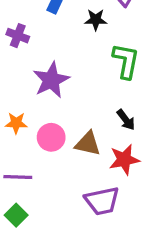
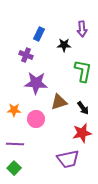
purple cross: (18, 36) -> (26, 55), moved
purple star: (51, 80) -> (36, 83), turned 30
brown triangle: (88, 144) -> (59, 102), moved, turned -30

